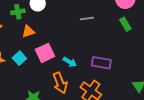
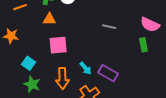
cyan square: (19, 58) -> (29, 63), moved, turned -32
cyan arrow: (70, 62) -> (86, 68), moved

